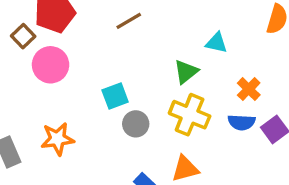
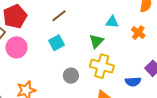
orange cross: (249, 89) -> (138, 33), moved
cyan square: (115, 96) -> (56, 43), moved
blue semicircle: (241, 122) -> (133, 82), moved

